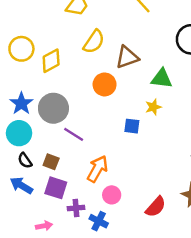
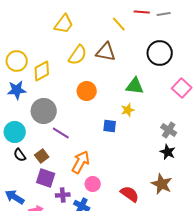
brown triangle: (127, 57) -> (106, 52), moved, turned 30
blue star: (21, 103) -> (17, 90), moved, turned 30
brown square: (51, 162) -> (42, 156), turned 32
blue arrow: (21, 185) -> (15, 197), moved
red semicircle: (156, 207) -> (130, 194), turned -96

